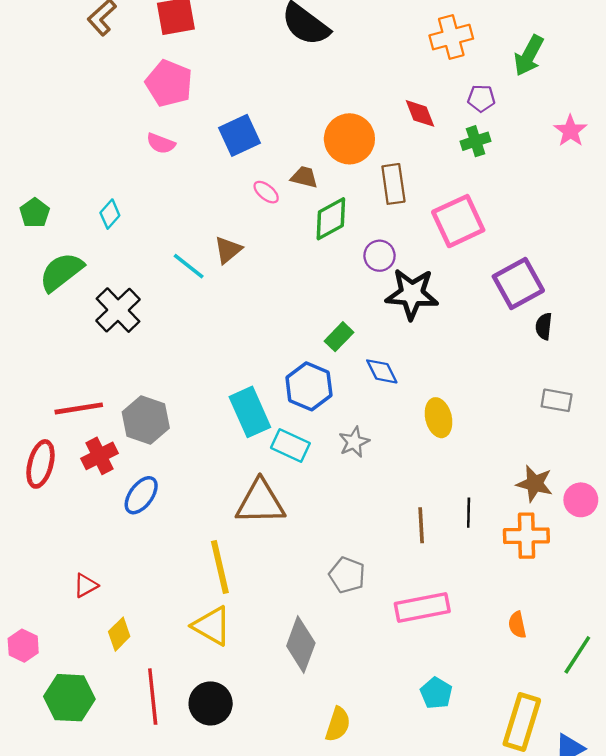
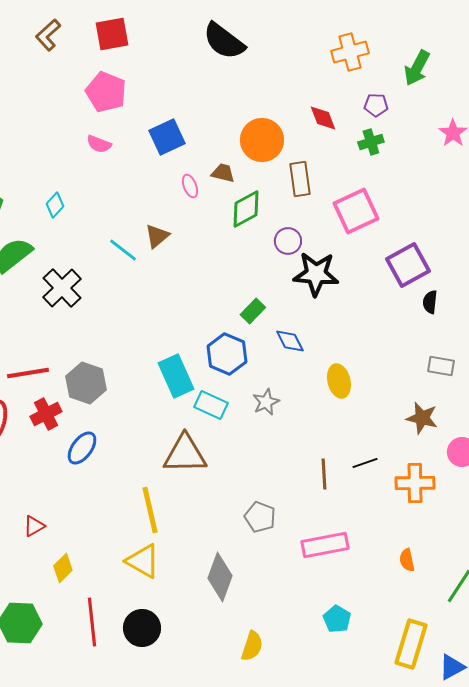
pink ellipse: (266, 192) -> (190, 186), turned 30
brown star: (535, 484) -> (422, 418), moved
black line: (469, 513) -> (365, 463), turned 70

